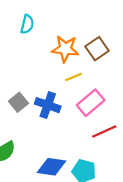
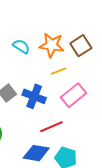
cyan semicircle: (27, 24) -> (21, 46), moved, turned -72
red line: (104, 131) -> (52, 127), moved

